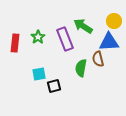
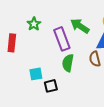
green star: (38, 37) -> (34, 24), moved
green semicircle: (81, 68) -> (68, 63), moved

